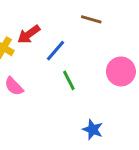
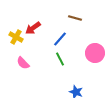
blue line: (55, 51) -> (60, 39), moved

